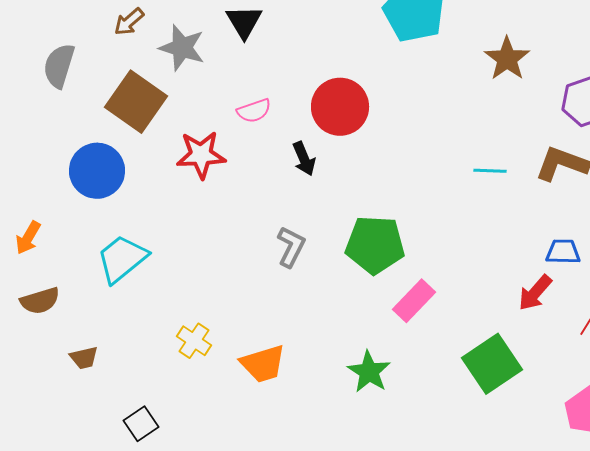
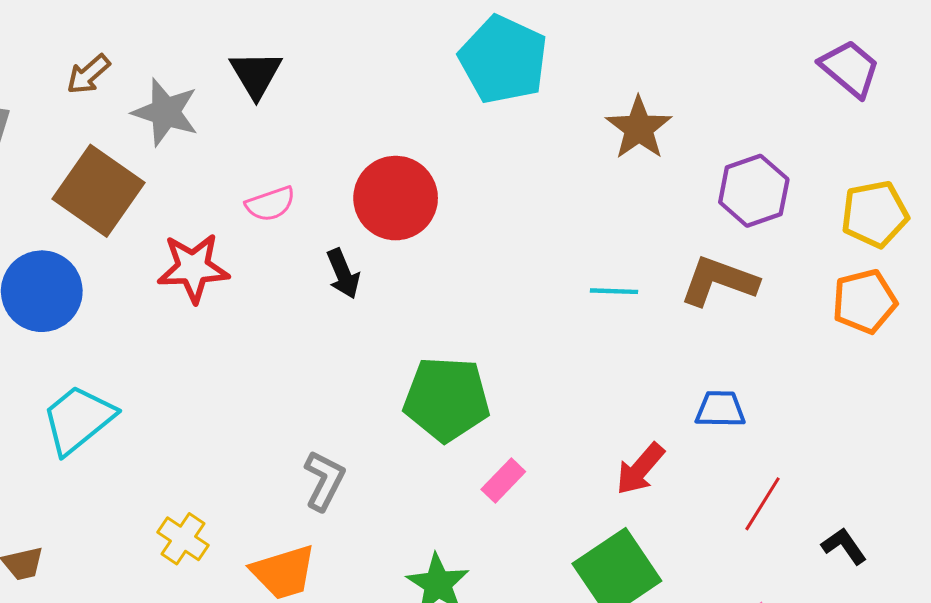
gray L-shape: (291, 247) -> (324, 481), moved
red arrow: (535, 293) -> (640, 469), moved
pink rectangle: (414, 301) -> (503, 481), size x0.7

